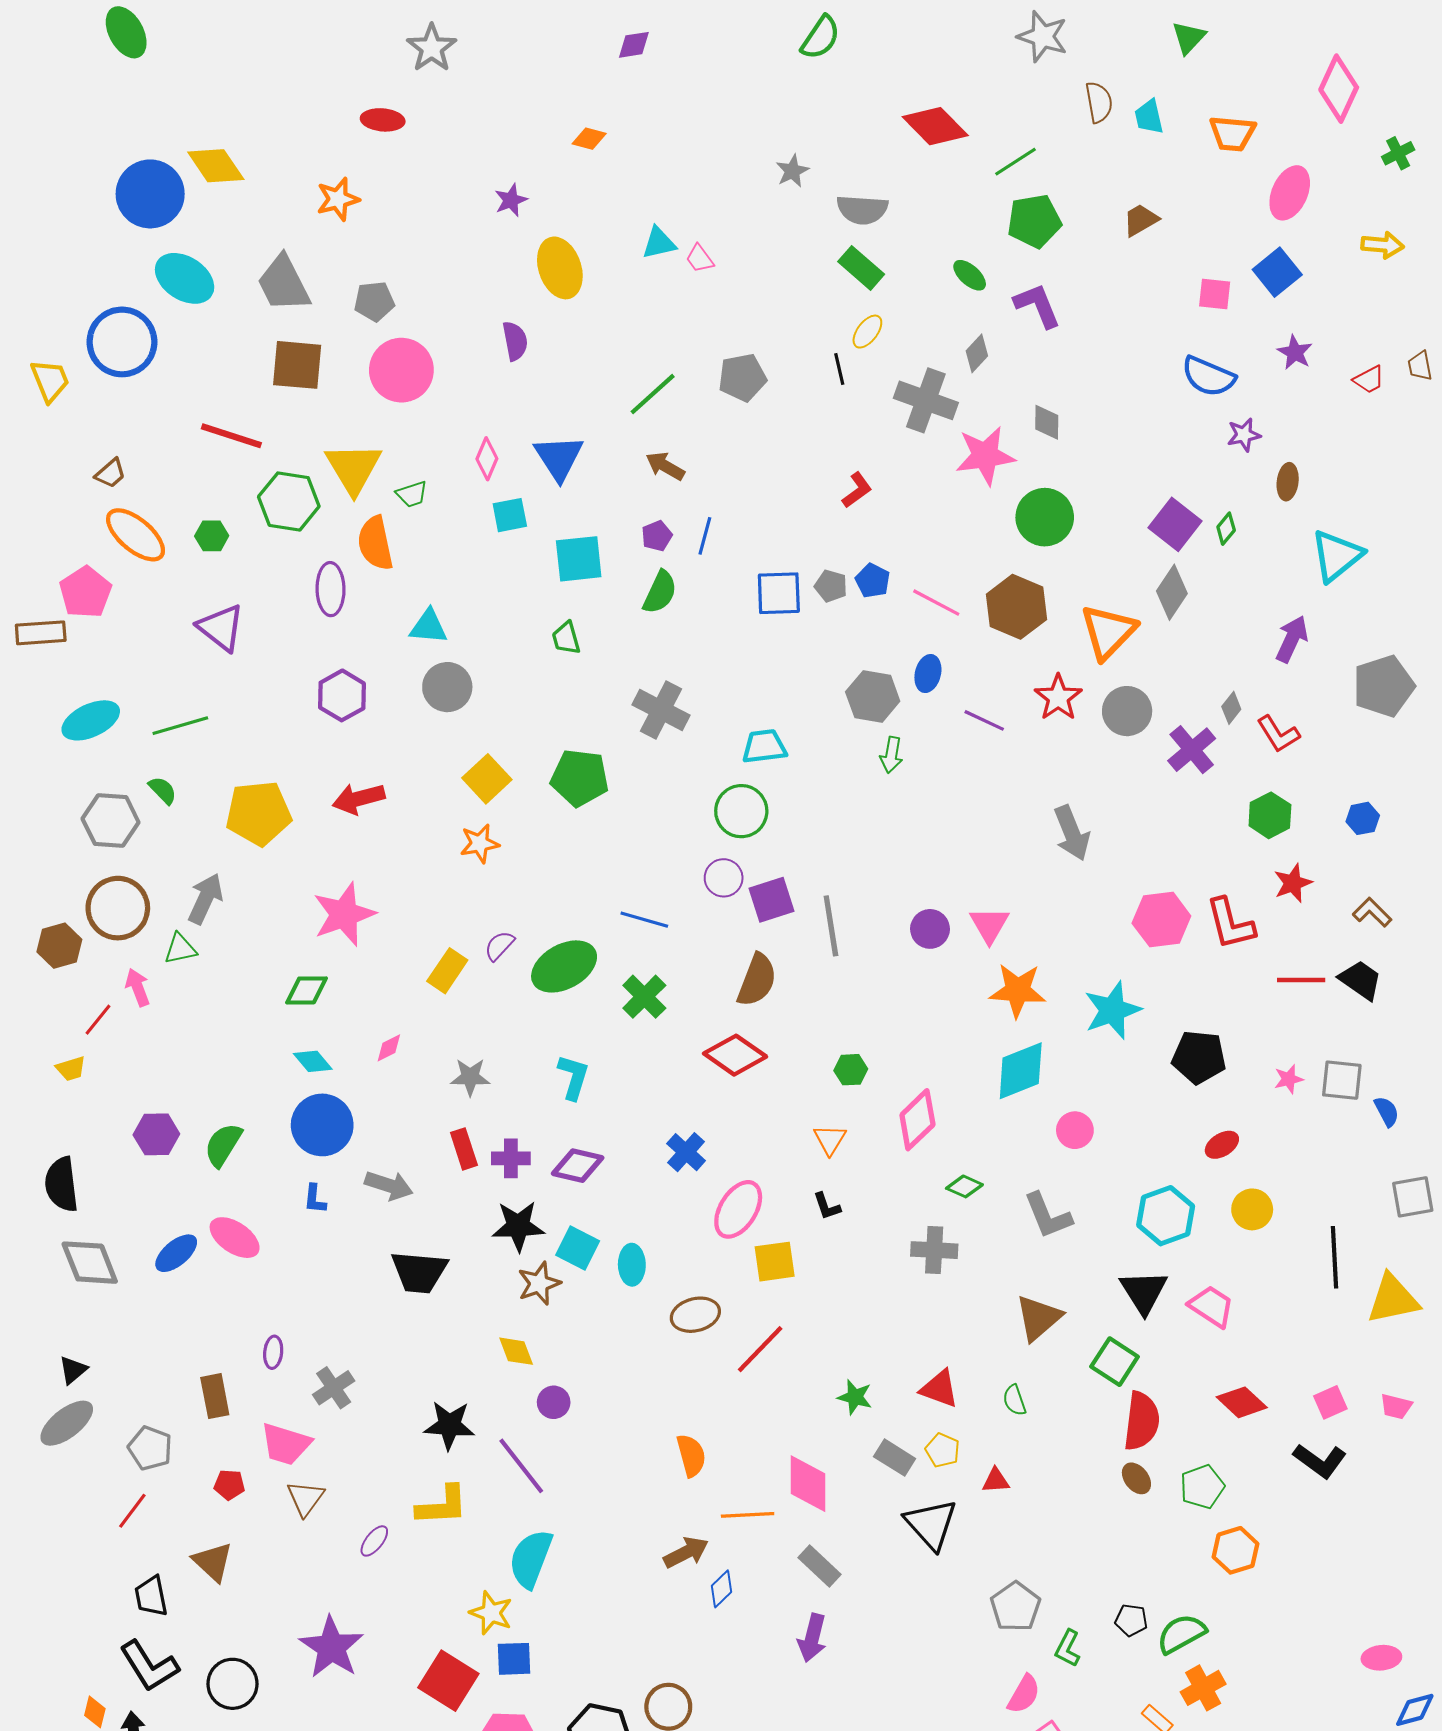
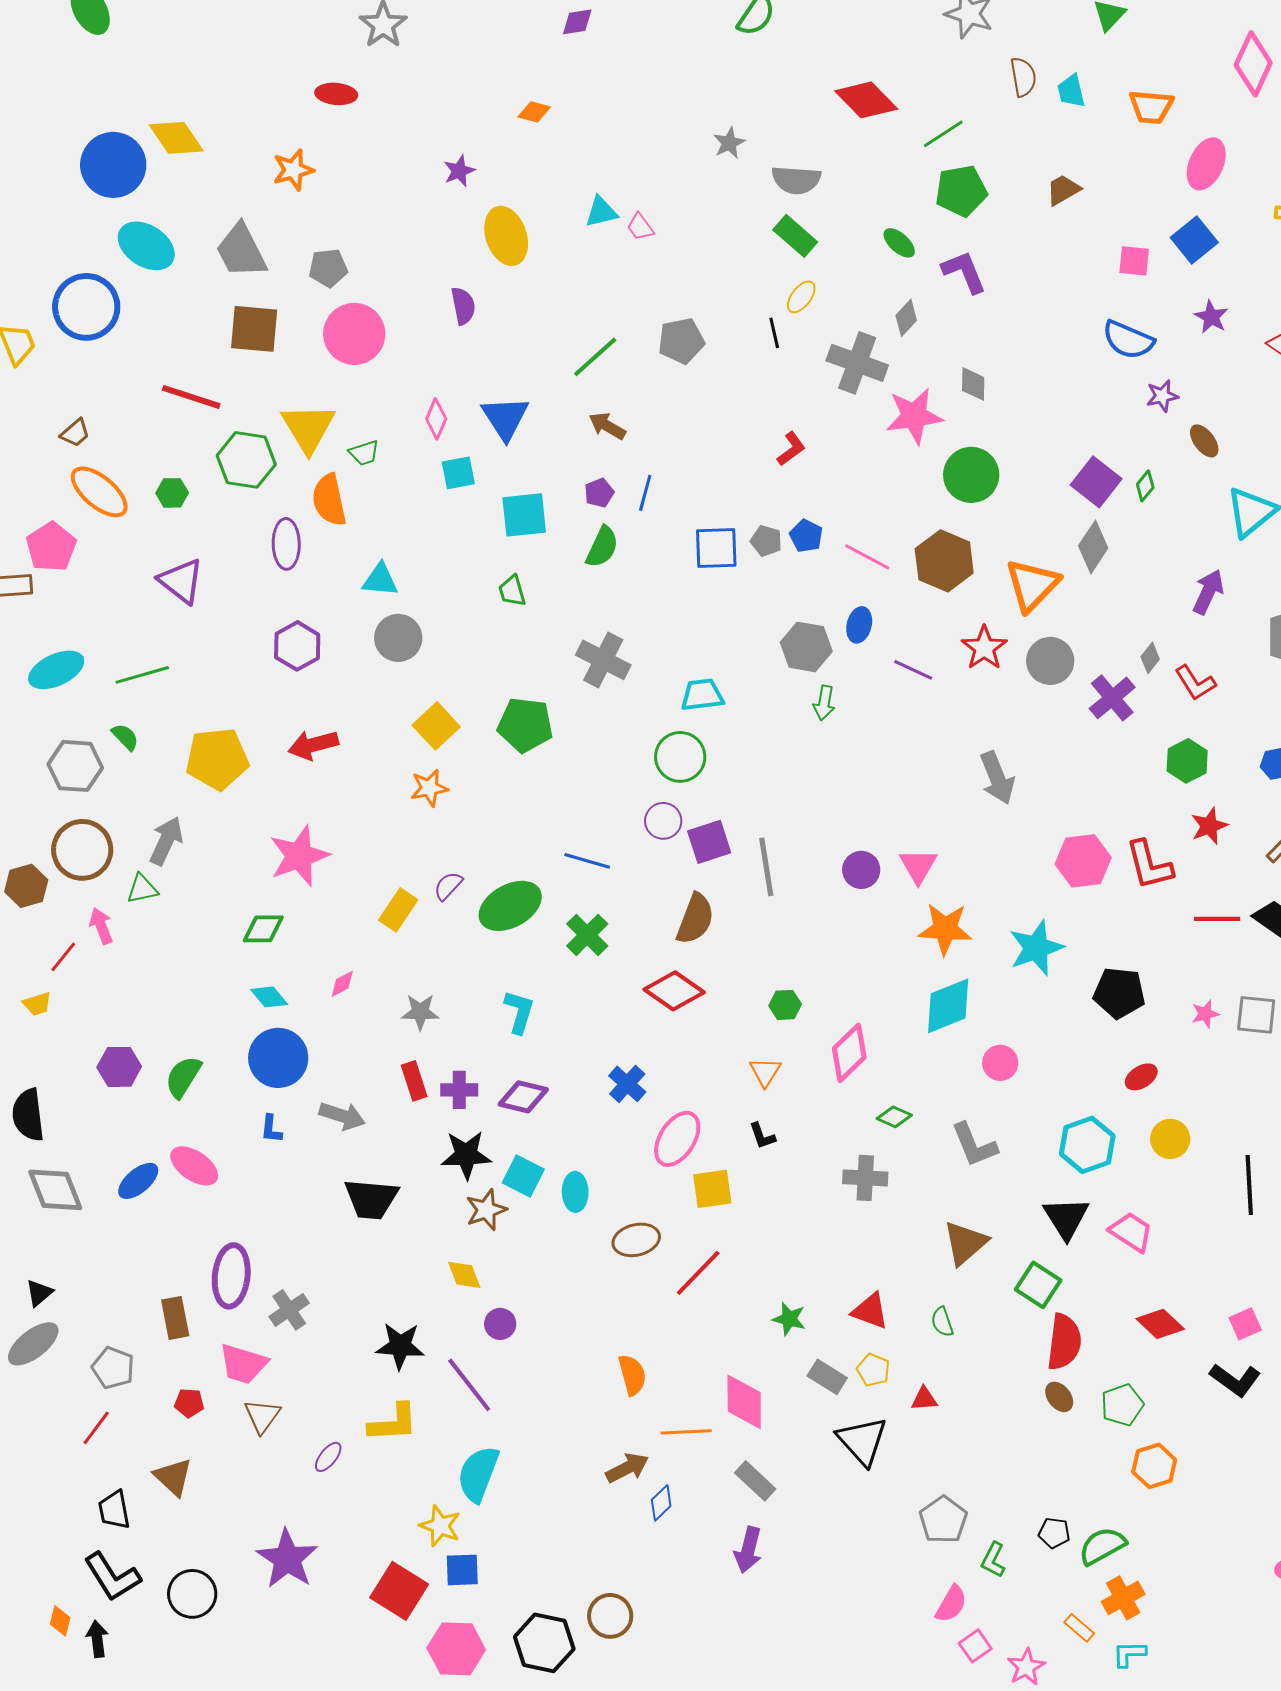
brown ellipse: (1288, 482) -> (1204, 441), turned -44
purple ellipse: (273, 1352) -> (231, 1276), size x2.0

